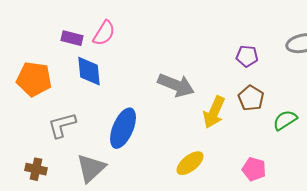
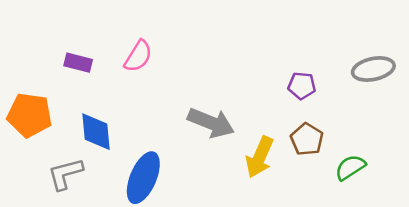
pink semicircle: (104, 33) -> (138, 56), moved
blue diamond: (89, 71) -> (96, 132), moved

